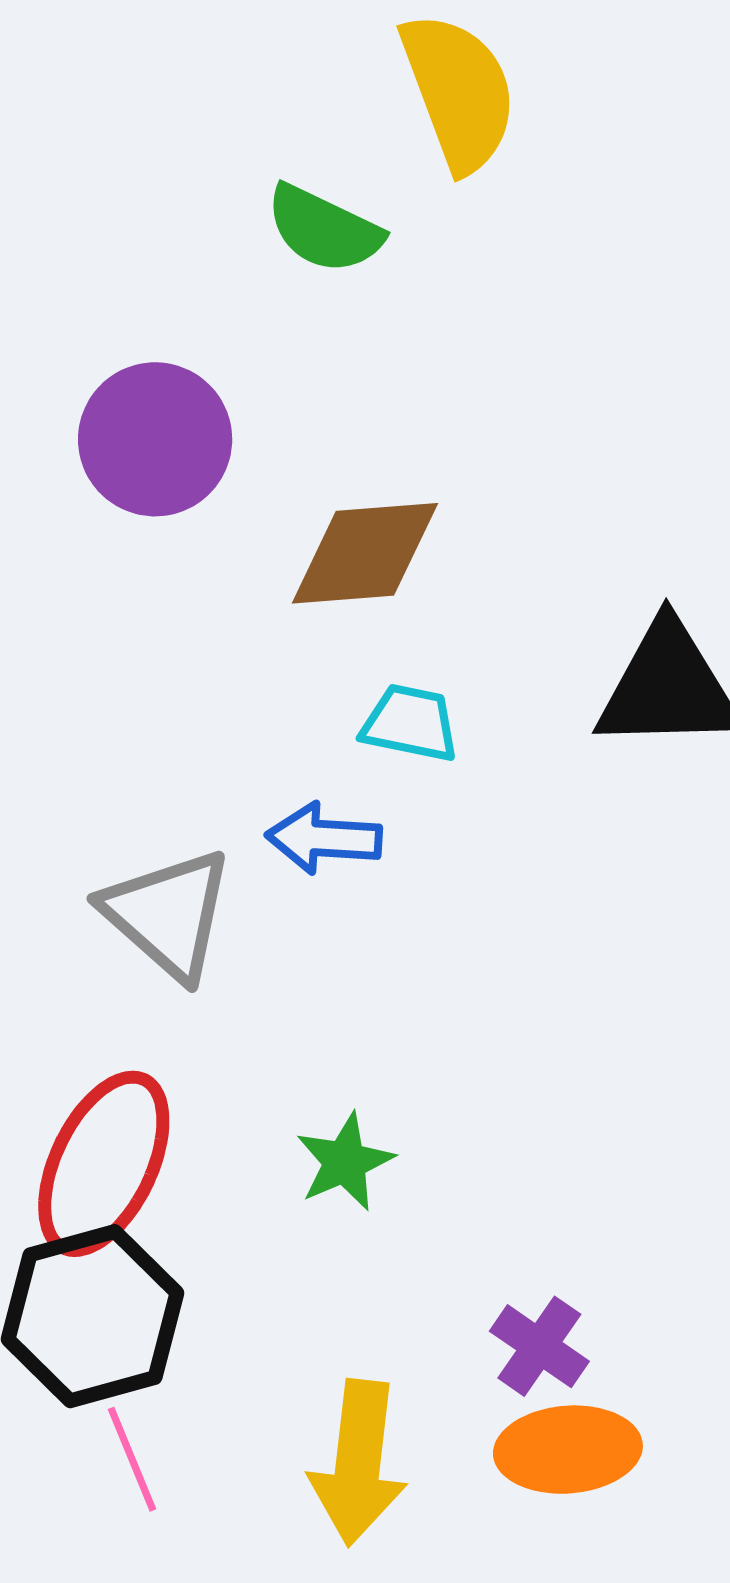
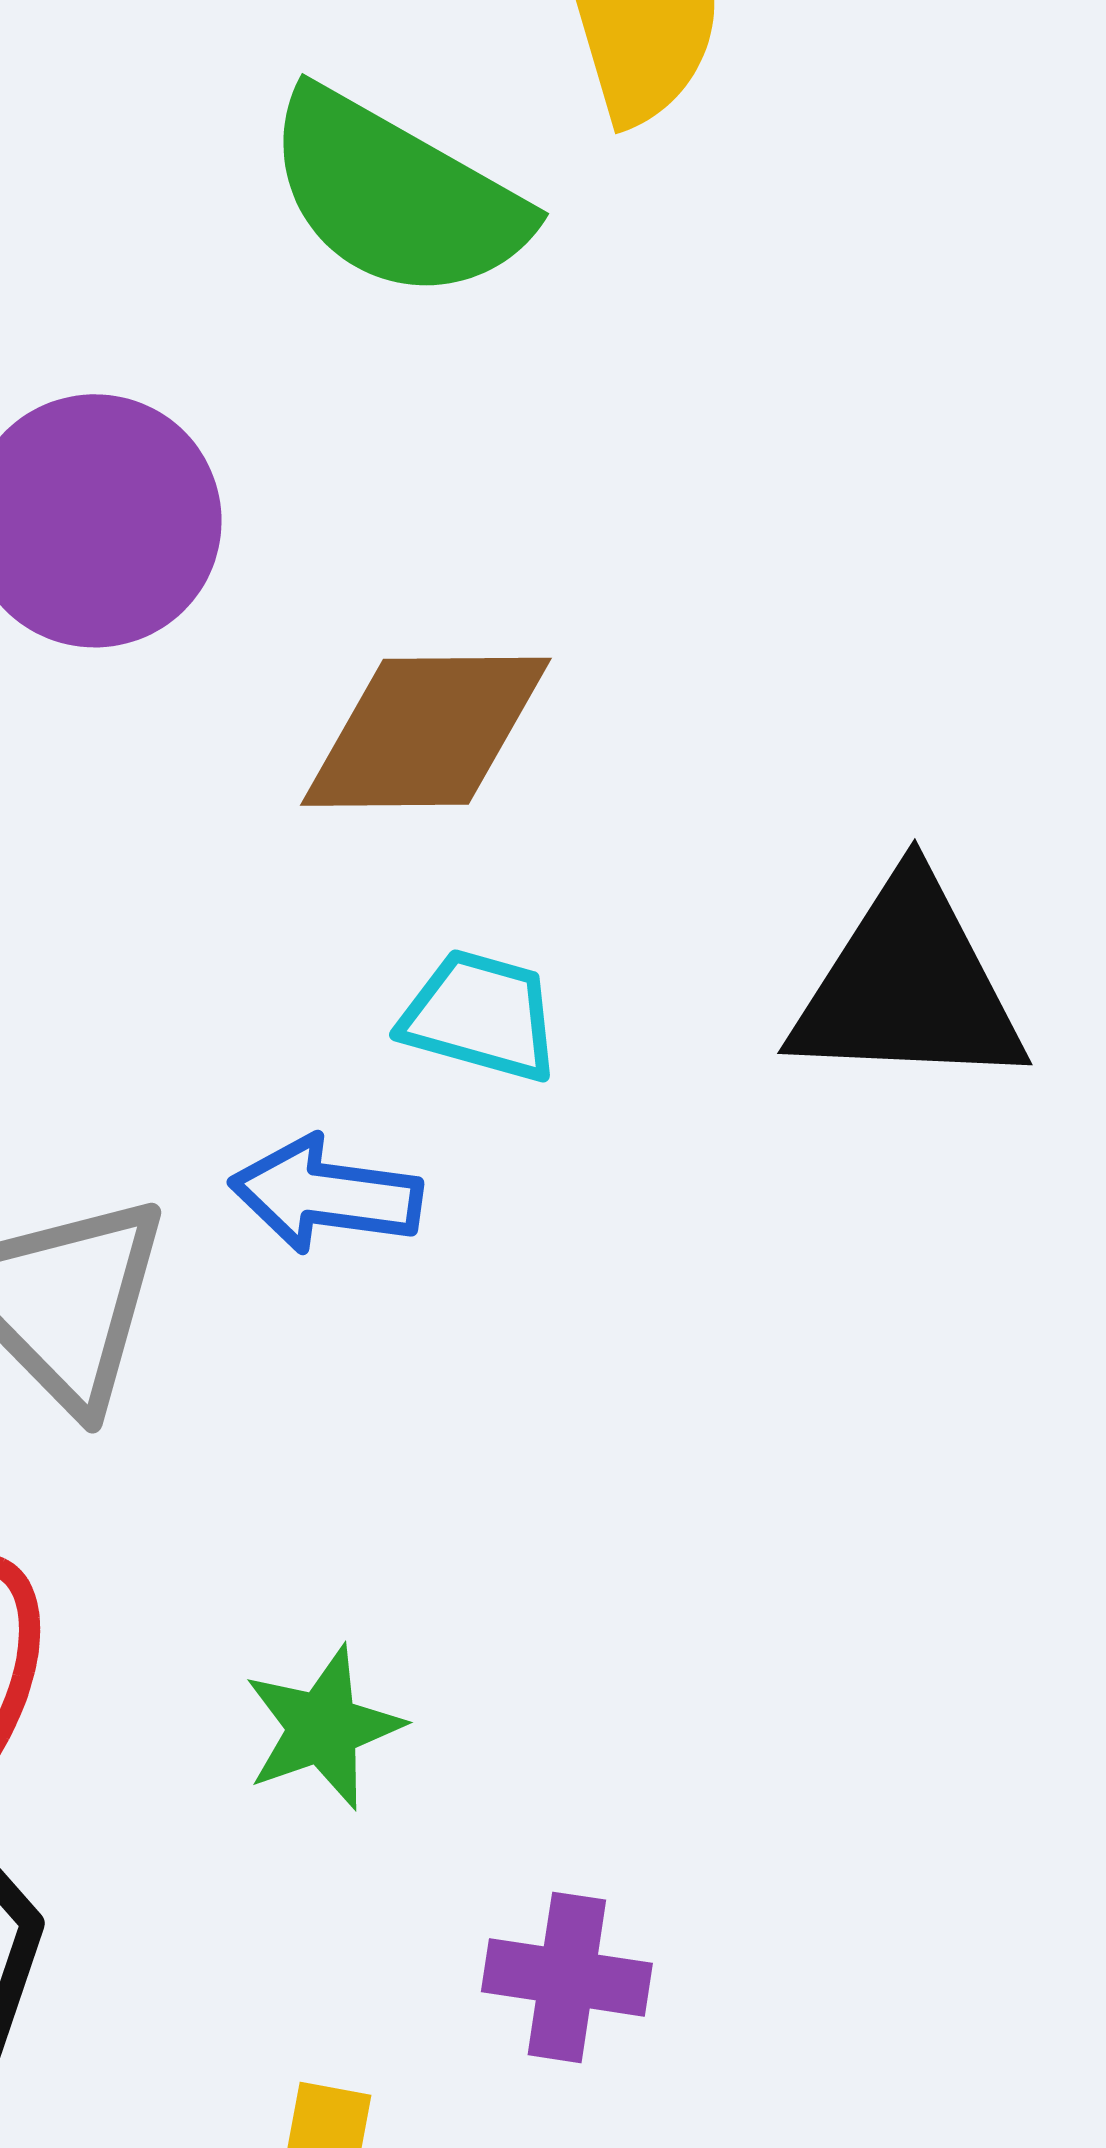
green semicircle: (324, 229) -> (396, 196), size x1.4
purple cross: (539, 1346) -> (567, 1977), moved, turned -30

